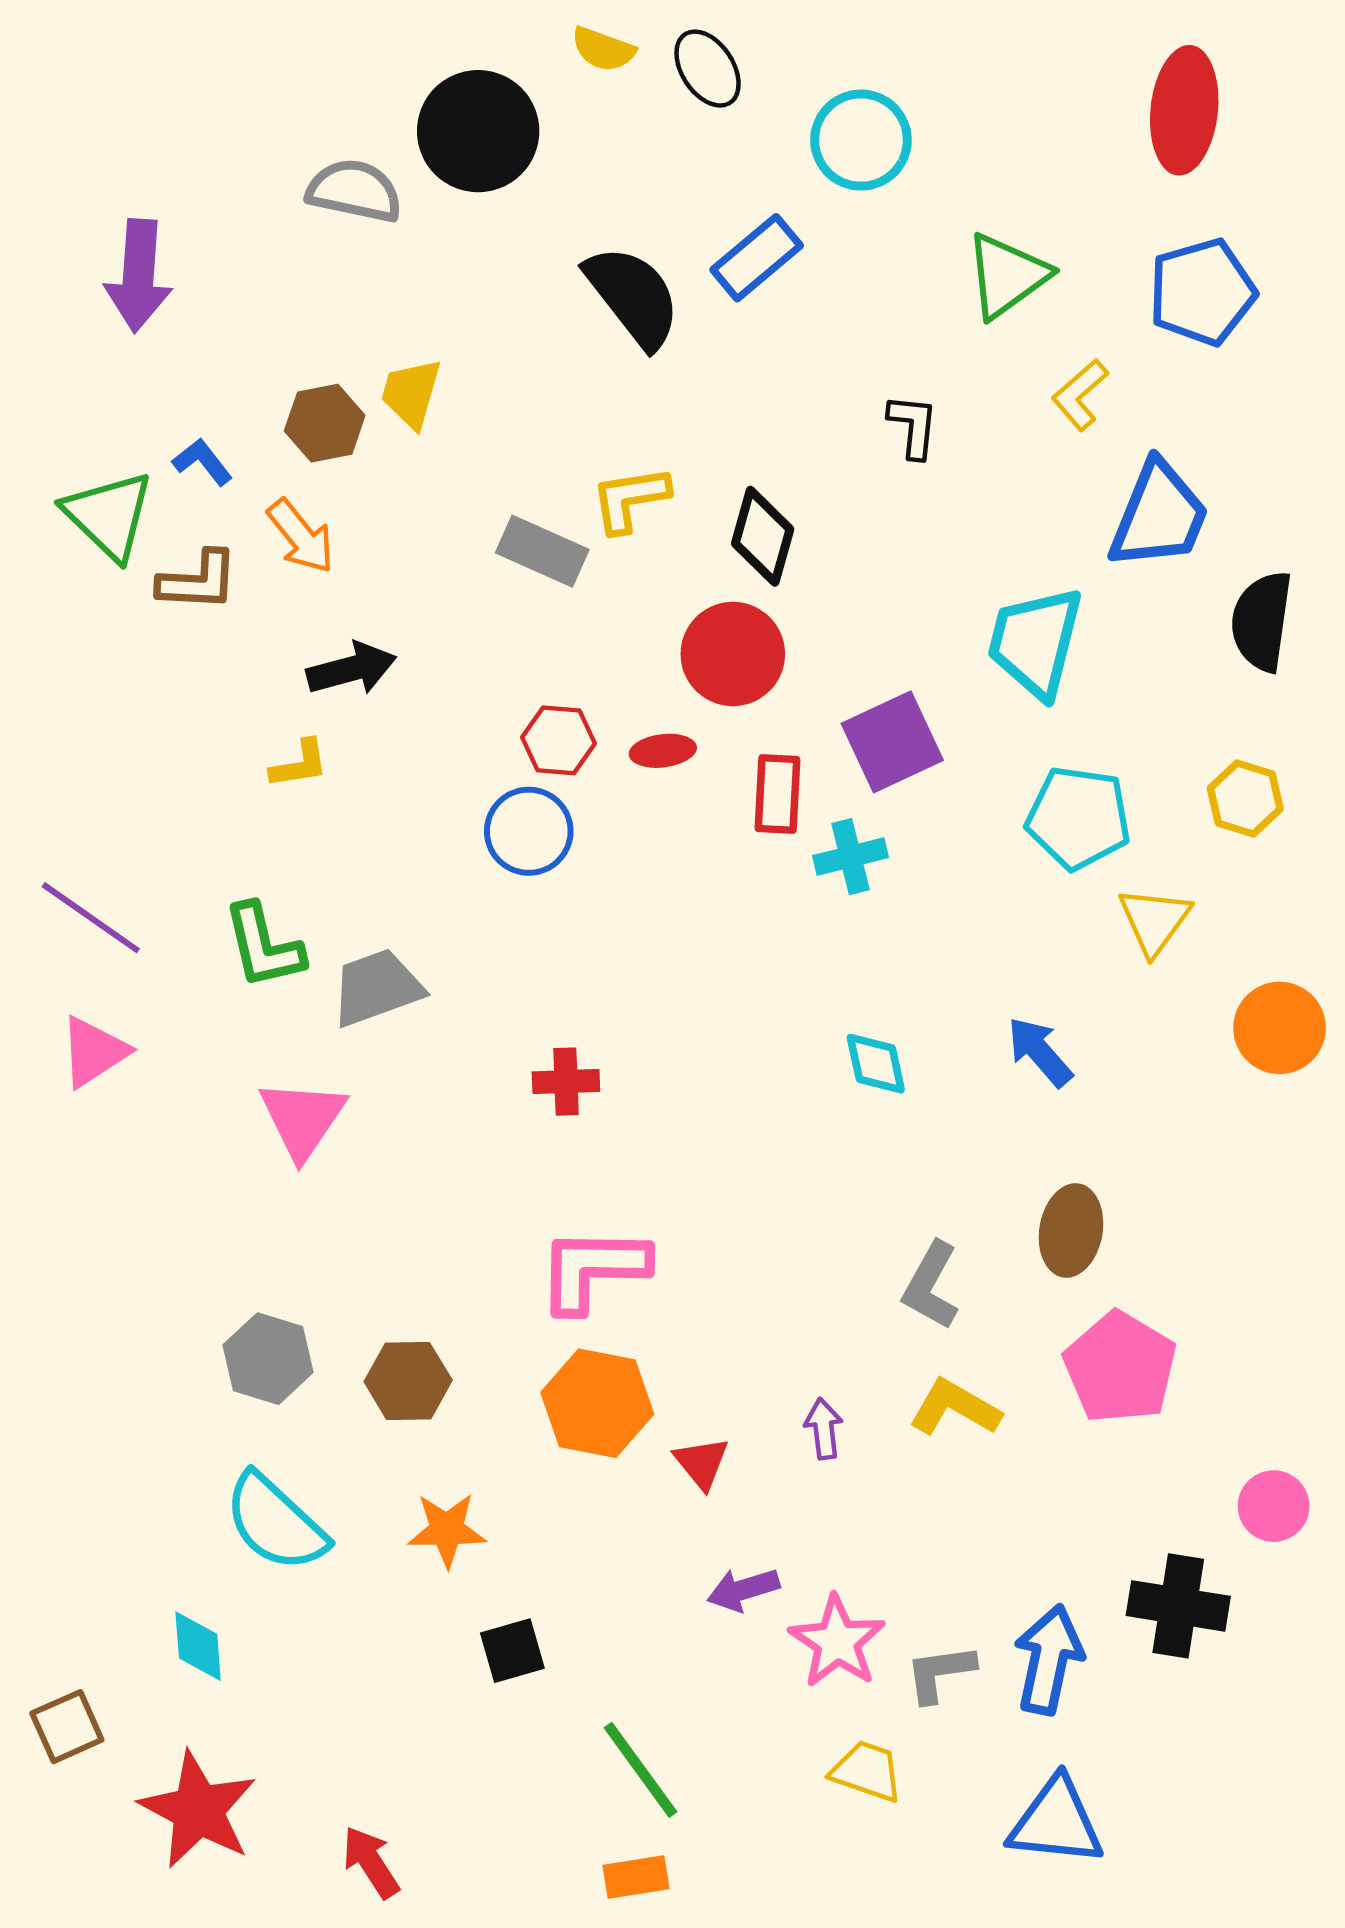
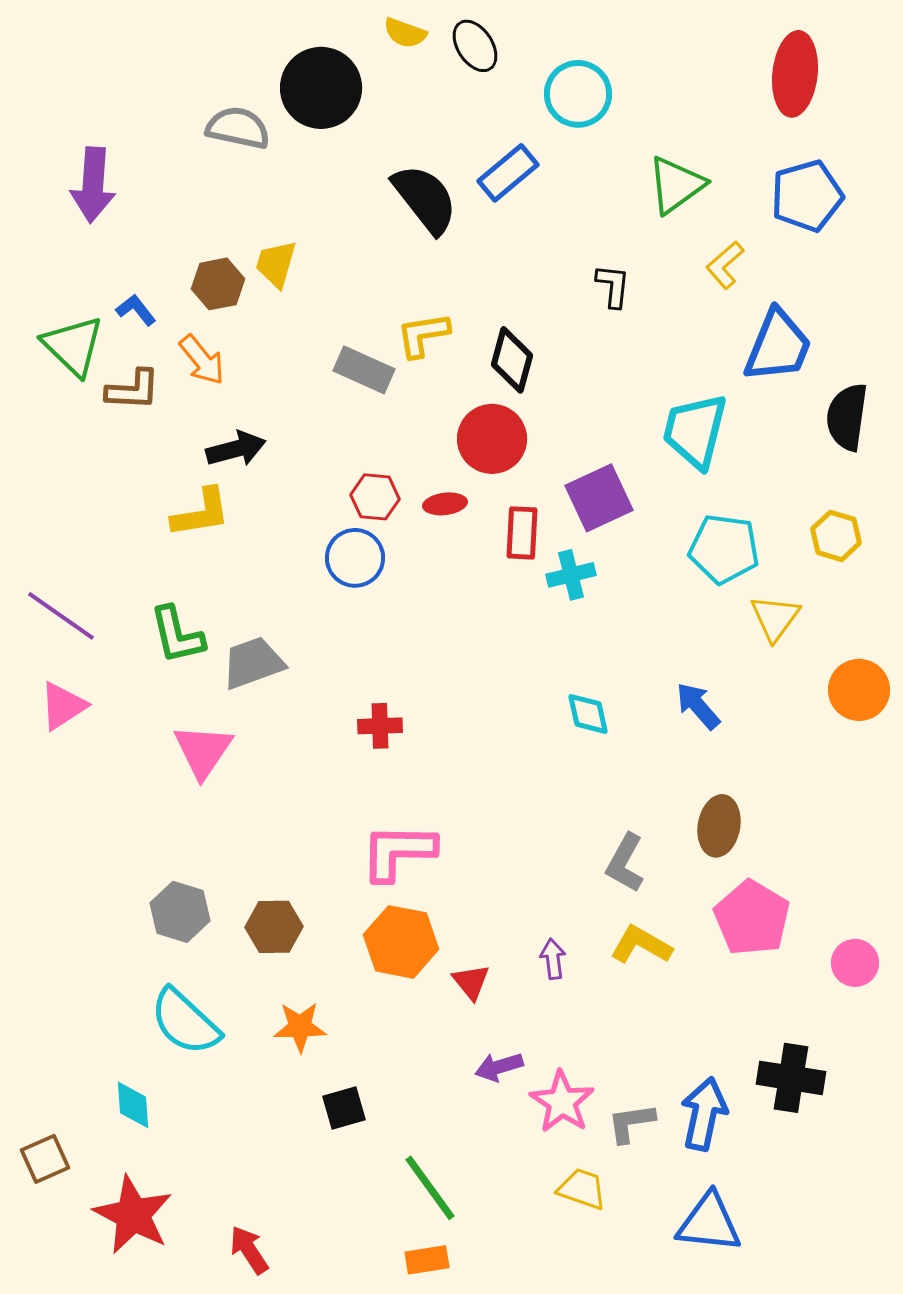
yellow L-shape: (299, 764) -> (201, 513), size x1.5
pink circle: (1274, 1506) -> (855, 963), moved

